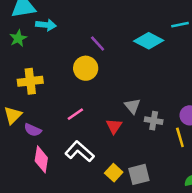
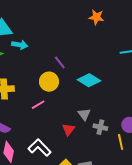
cyan diamond: (149, 41) -> (89, 80), moved
pink line: (75, 114) -> (38, 105), moved

